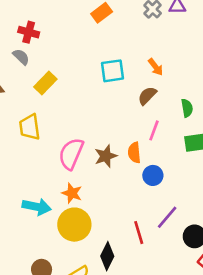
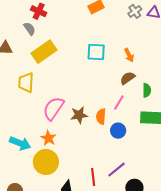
yellow rectangle: (45, 83) -> (44, 52), size x1.4
brown semicircle: (147, 96) -> (128, 78), moved
blue circle: (153, 175) -> (118, 131), moved

